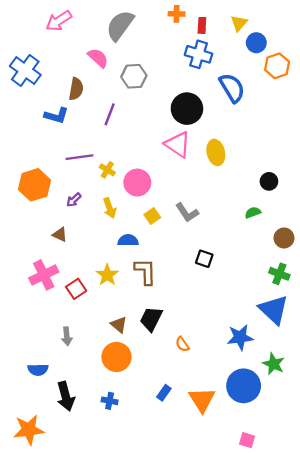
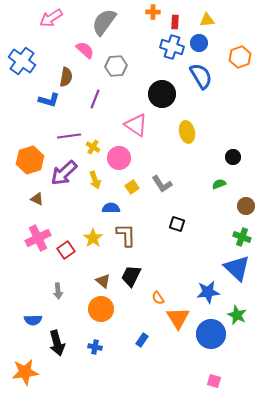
yellow triangle: (239, 23) -> (207, 20), turned 42
blue circle: (256, 43) -> (199, 43), moved
pink triangle: (178, 144) -> (136, 125), moved
purple arrow: (74, 200) -> (64, 173), size x2.0
brown triangle: (60, 235) -> (37, 199), moved
orange triangle: (202, 400) -> (178, 318), moved

